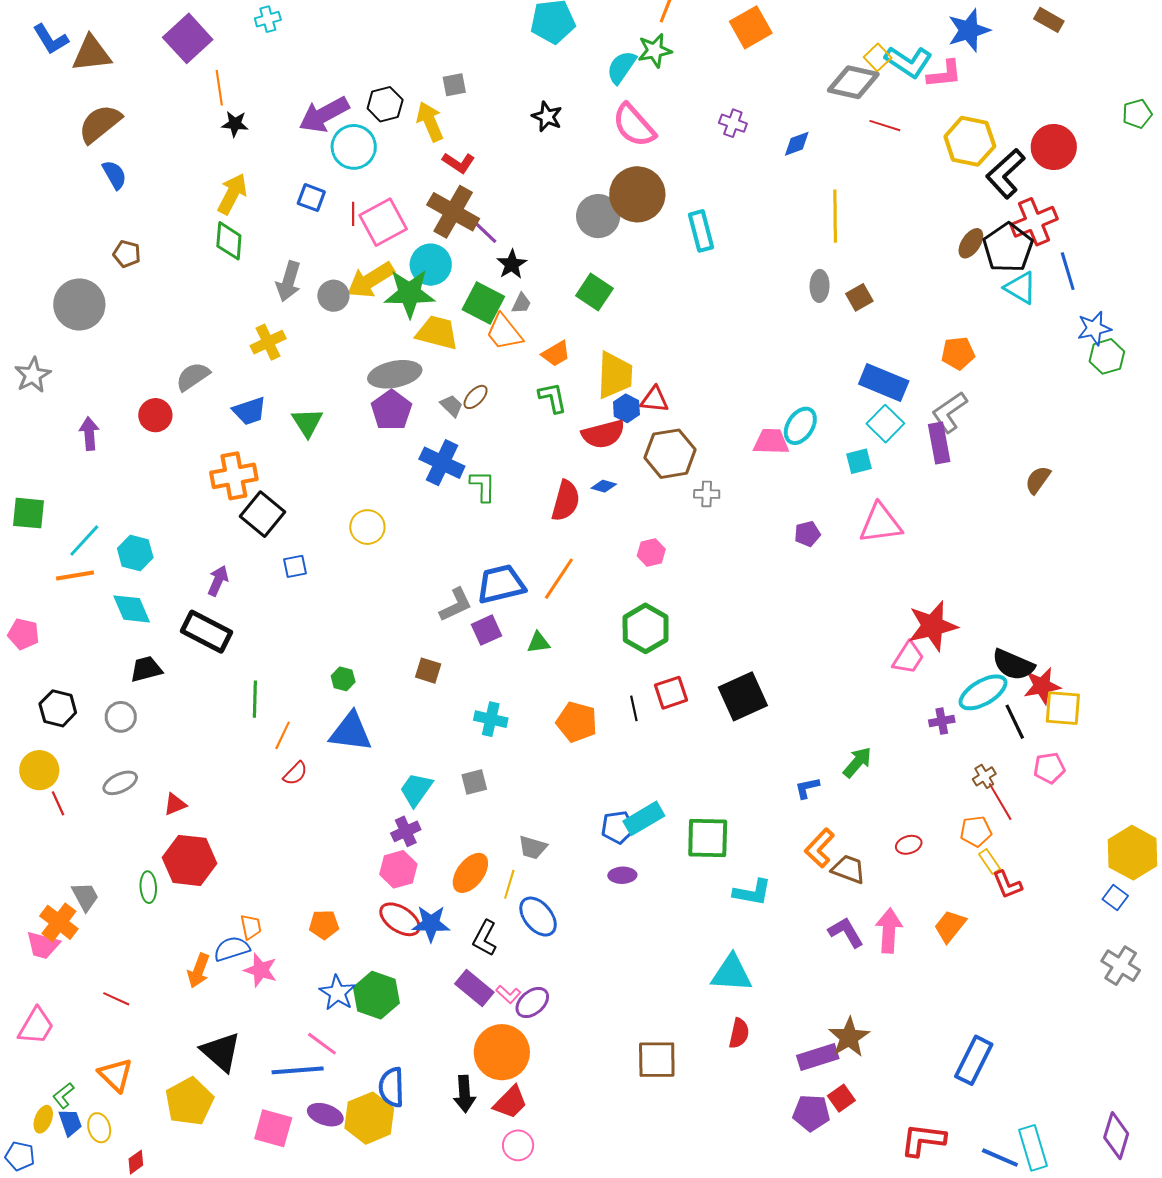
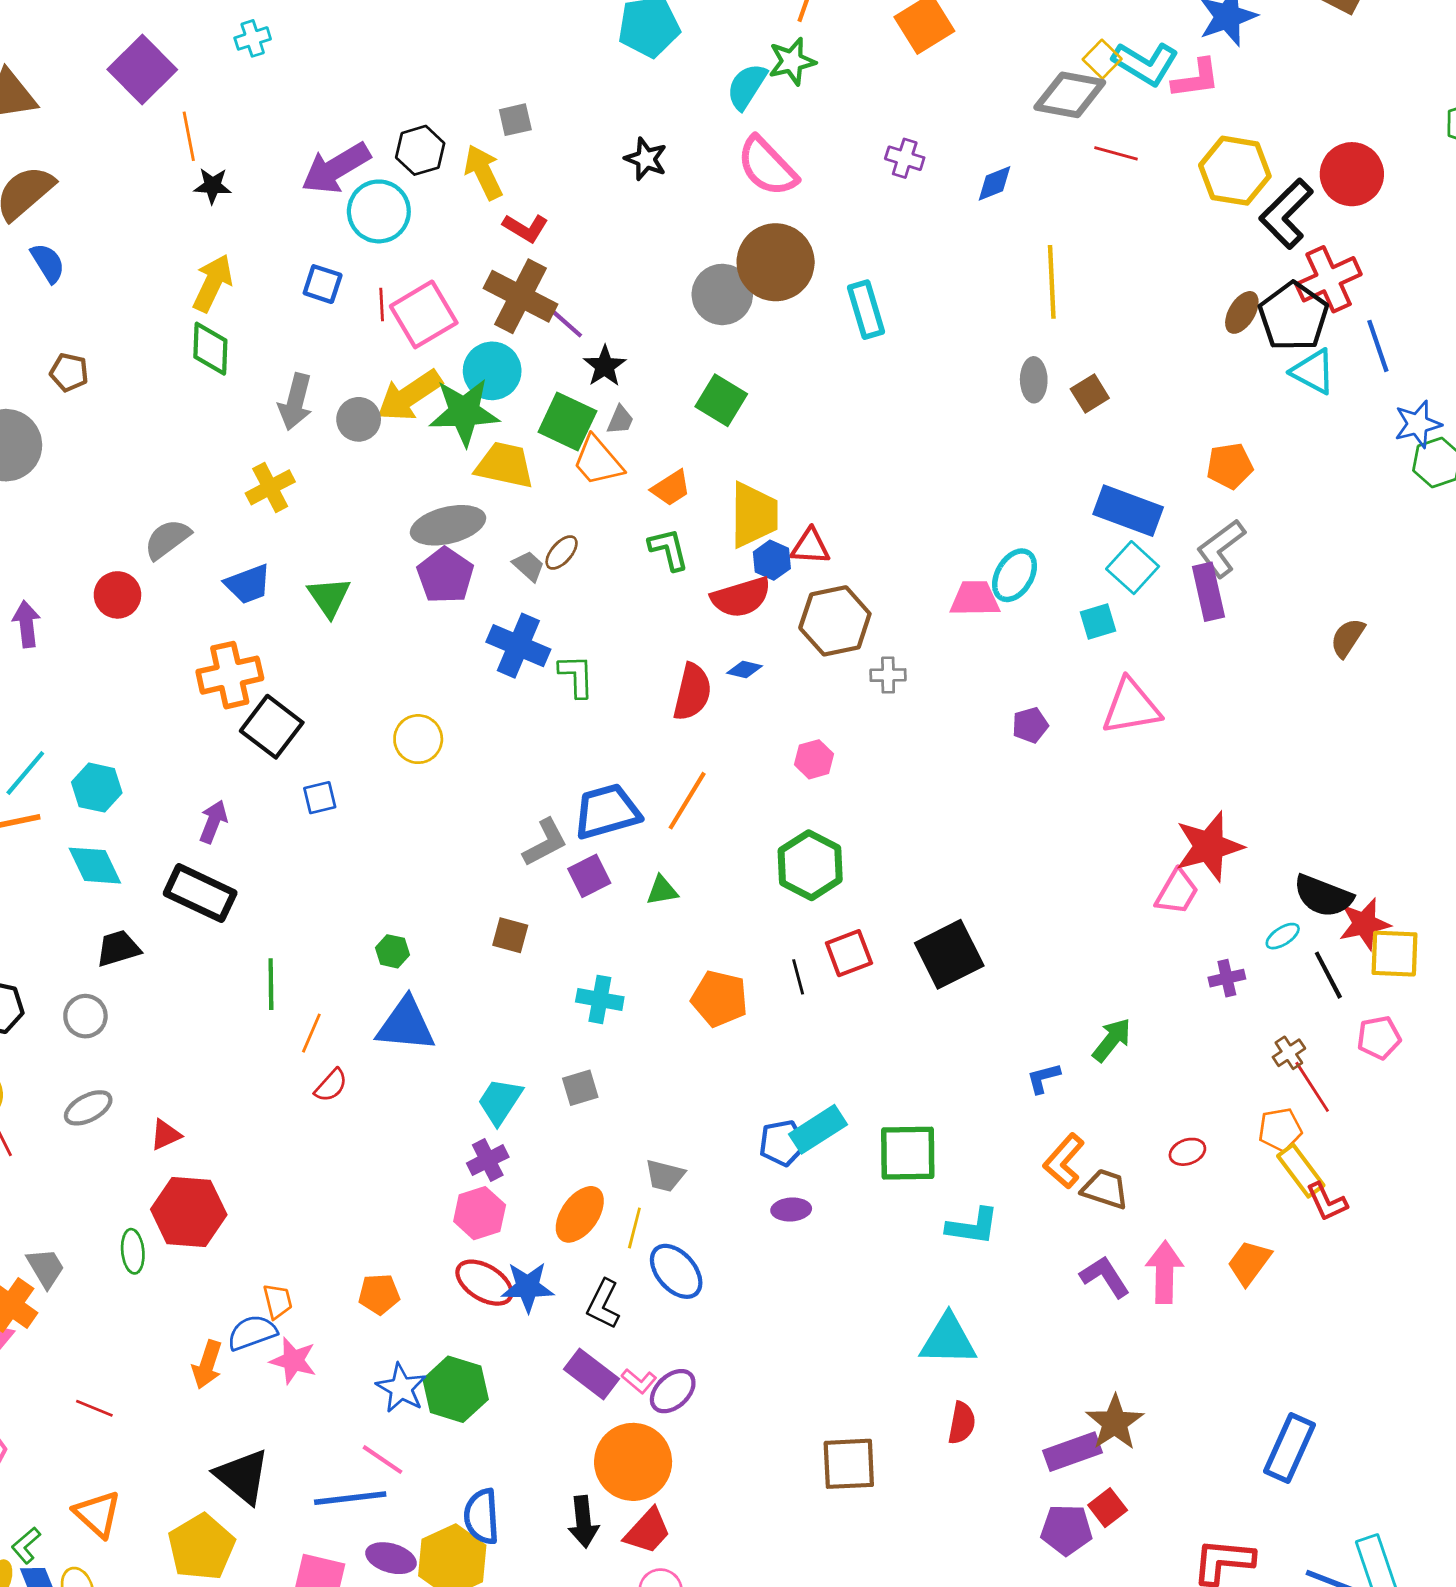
cyan ellipse: (983, 692) -> (1283, 936), size x0.5
yellow rectangle: (990, 861) -> (1301, 1171), size x1.5

